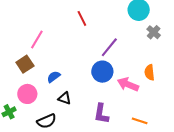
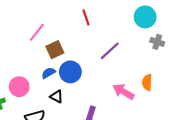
gray cross: (154, 32) -> (157, 42), turned -32
brown square: (25, 64) -> (55, 50), moved
blue circle: (102, 72) -> (70, 72), moved

